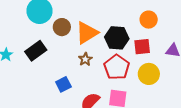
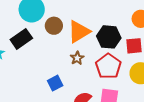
black rectangle: (36, 51) -> (21, 39), moved

